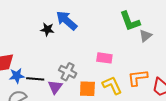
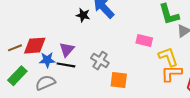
pink rectangle: (104, 58) -> (144, 40), moved
yellow L-shape: (112, 85) -> (168, 57), moved
purple triangle: (55, 87) -> (67, 49), moved

